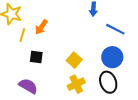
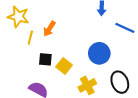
blue circle: (112, 57) -> (99, 53), moved
yellow square: (74, 60) -> (64, 66), moved

